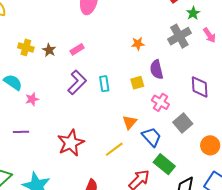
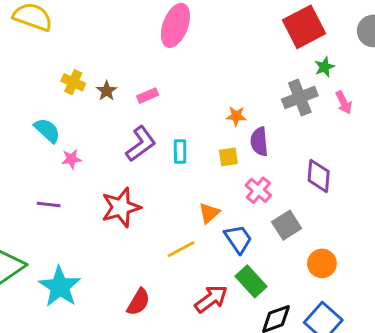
orange star: (138, 44) -> (236, 116), moved
red star: (71, 143) -> (121, 207), moved

